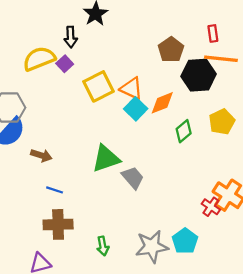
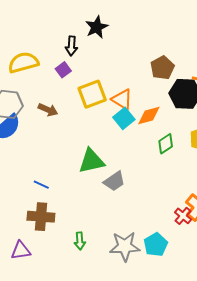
yellow semicircle: (39, 59) -> (23, 62), moved
brown arrow: (41, 155) -> (48, 110), moved
gray trapezoid: (133, 178) -> (114, 181), turned 90

